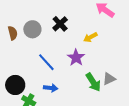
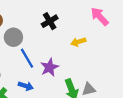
gray circle: (32, 29) -> (13, 37), moved
purple star: (76, 58) -> (49, 67), moved

